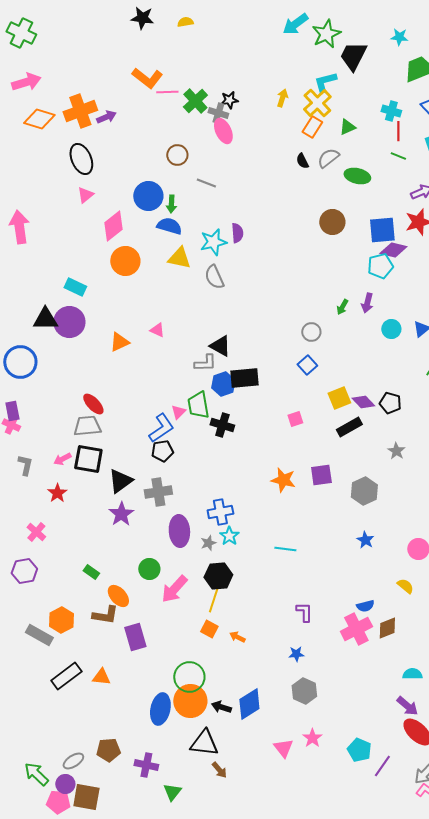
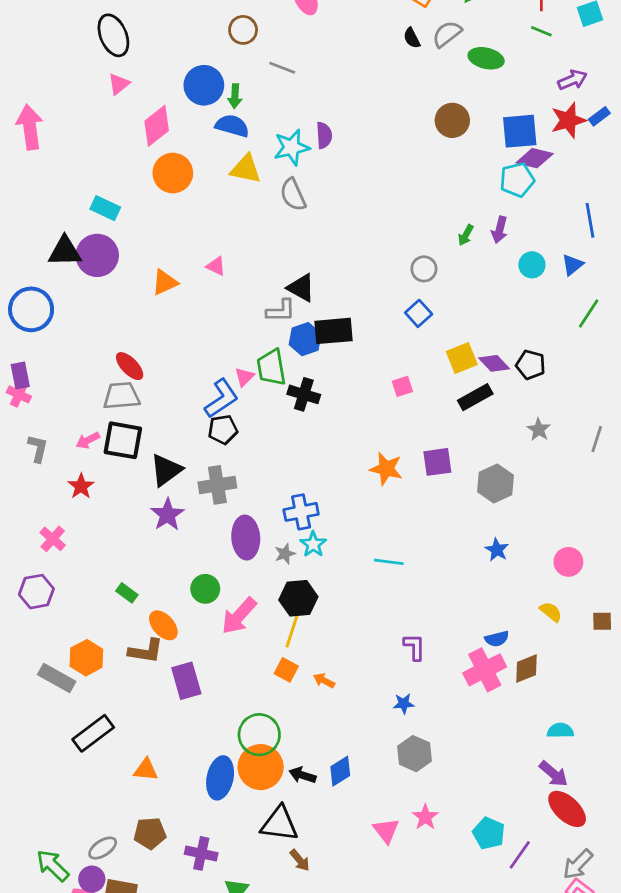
orange triangle: (101, 677) -> (146, 770), moved
blue diamond: (249, 704) -> (340, 771), size x0.7

